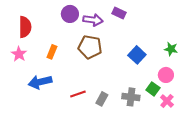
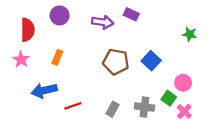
purple circle: (70, 14) -> (60, 15), moved
brown pentagon: (90, 47) -> (116, 62), moved
green star: (171, 49) -> (190, 34), moved
red line: (78, 94) -> (73, 106), moved

